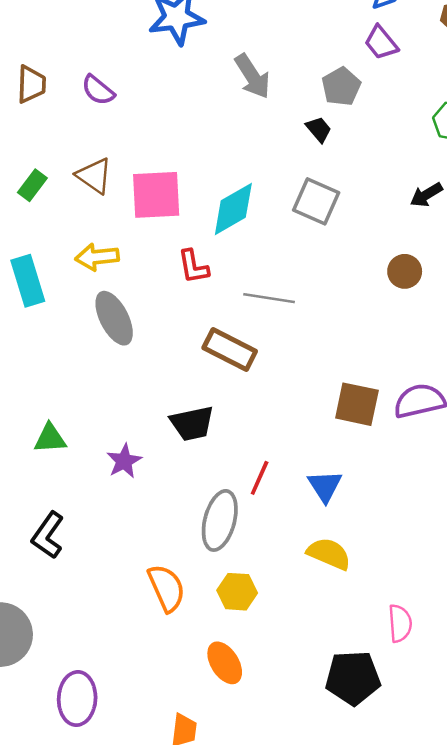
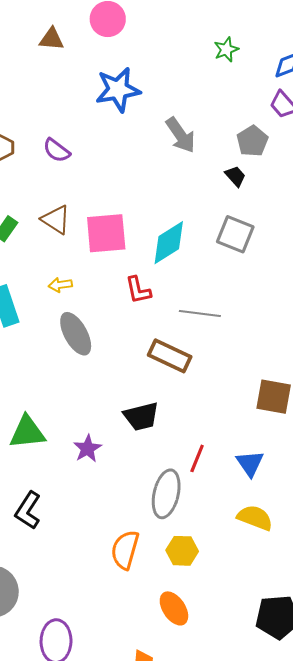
yellow arrow: (97, 257) -> (60, 285), size x0.7
green triangle: (50, 438) -> (27, 432), size x1.4
orange semicircle: (166, 588) -> (125, 550), turned -138

